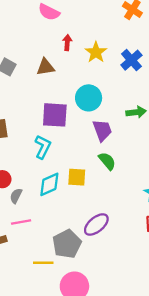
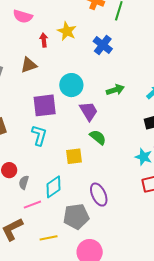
yellow star: (96, 52) -> (67, 31), moved
cyan diamond: (49, 184) -> (53, 187), moved
purple ellipse: (96, 224) -> (99, 195), turned -65
gray pentagon: (67, 244) -> (76, 216), turned 30
yellow line: (43, 263) -> (49, 238), moved

